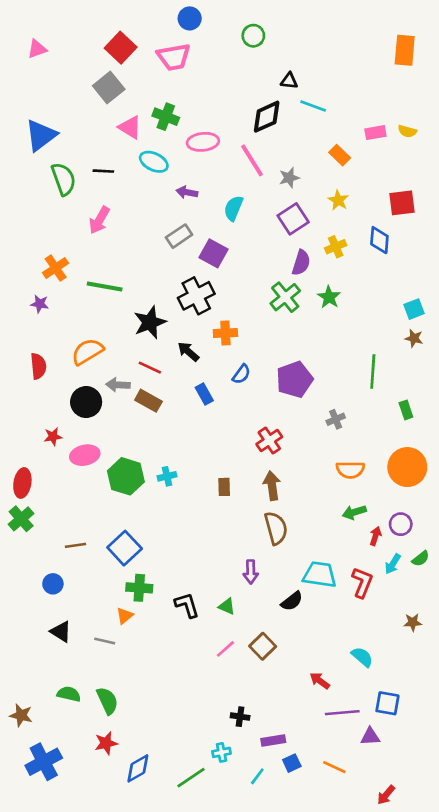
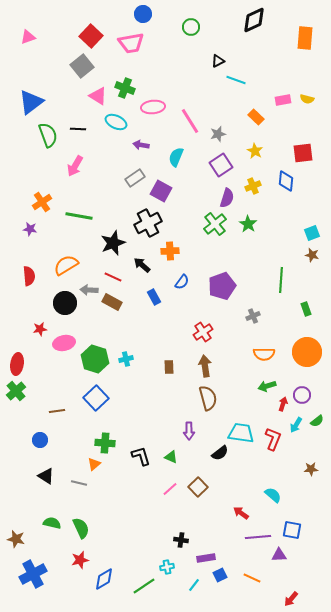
black triangle: (289, 81) -> (218, 61), turned -32
black diamond: (267, 117) -> (254, 20), moved
blue square: (125, 548) -> (96, 398), moved

